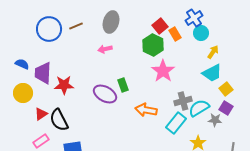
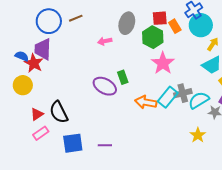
gray ellipse: (111, 22) -> (127, 23), moved
red square: (160, 26) -> (160, 18), turned 35
cyan circle: (201, 33) -> (201, 25), size x1.5
purple trapezoid: (43, 73) -> (43, 49), moved
red star: (64, 85) -> (34, 63), moved, turned 30
red triangle: (41, 114) -> (37, 114), moved
cyan rectangle: (176, 123) -> (168, 97), moved

